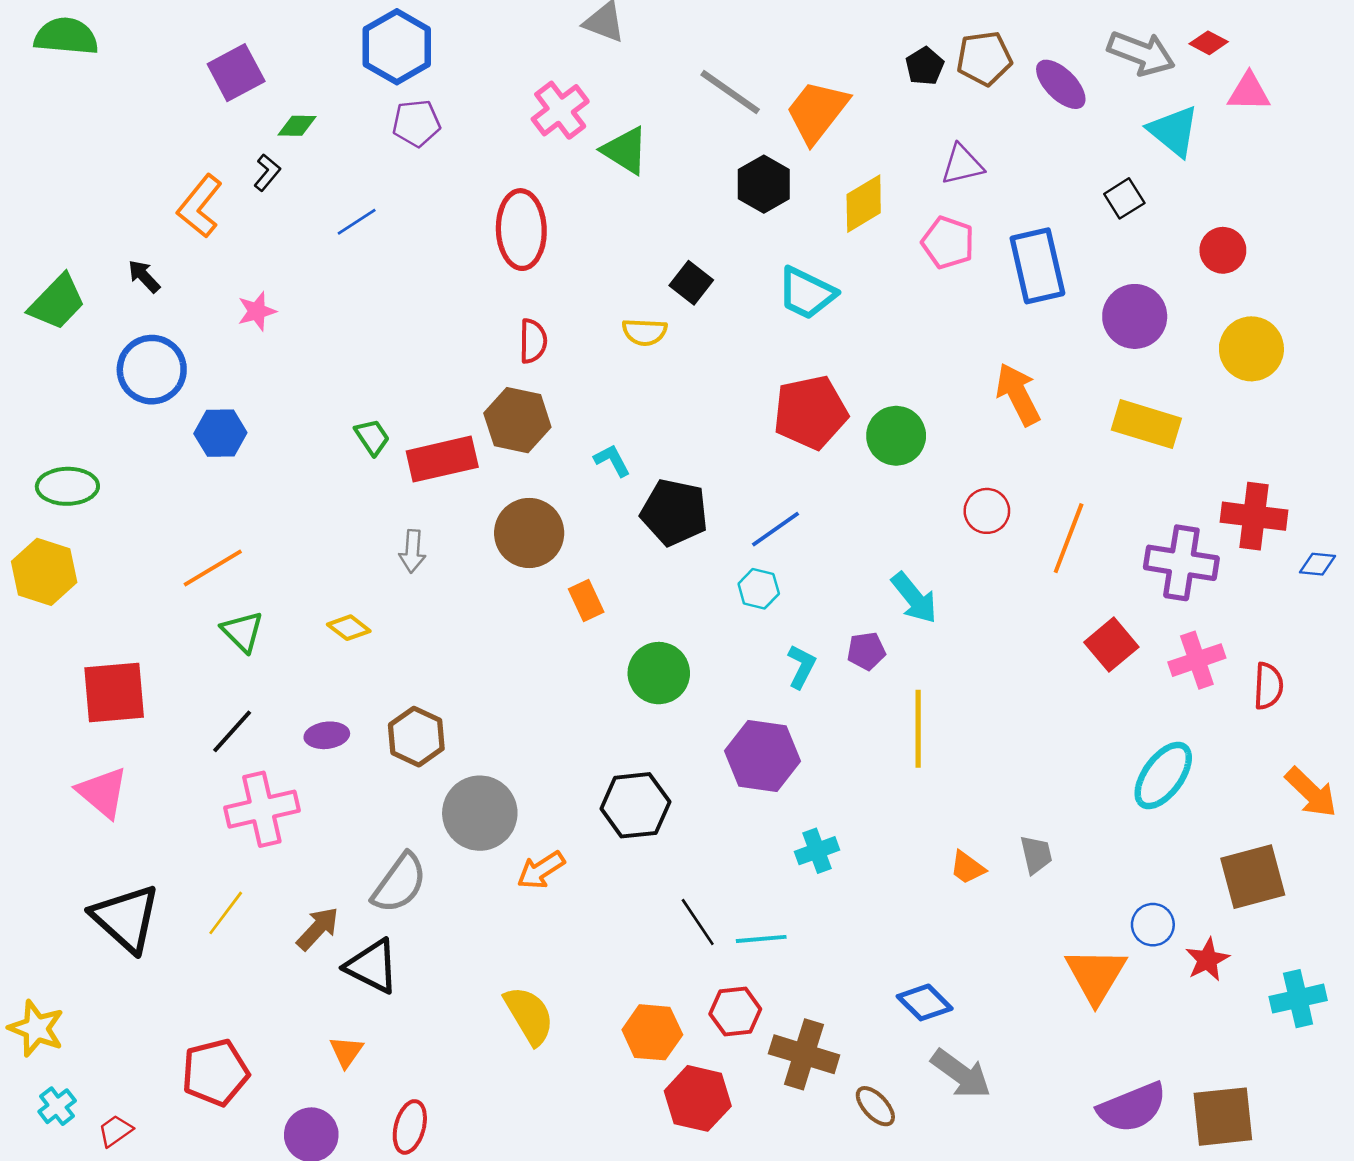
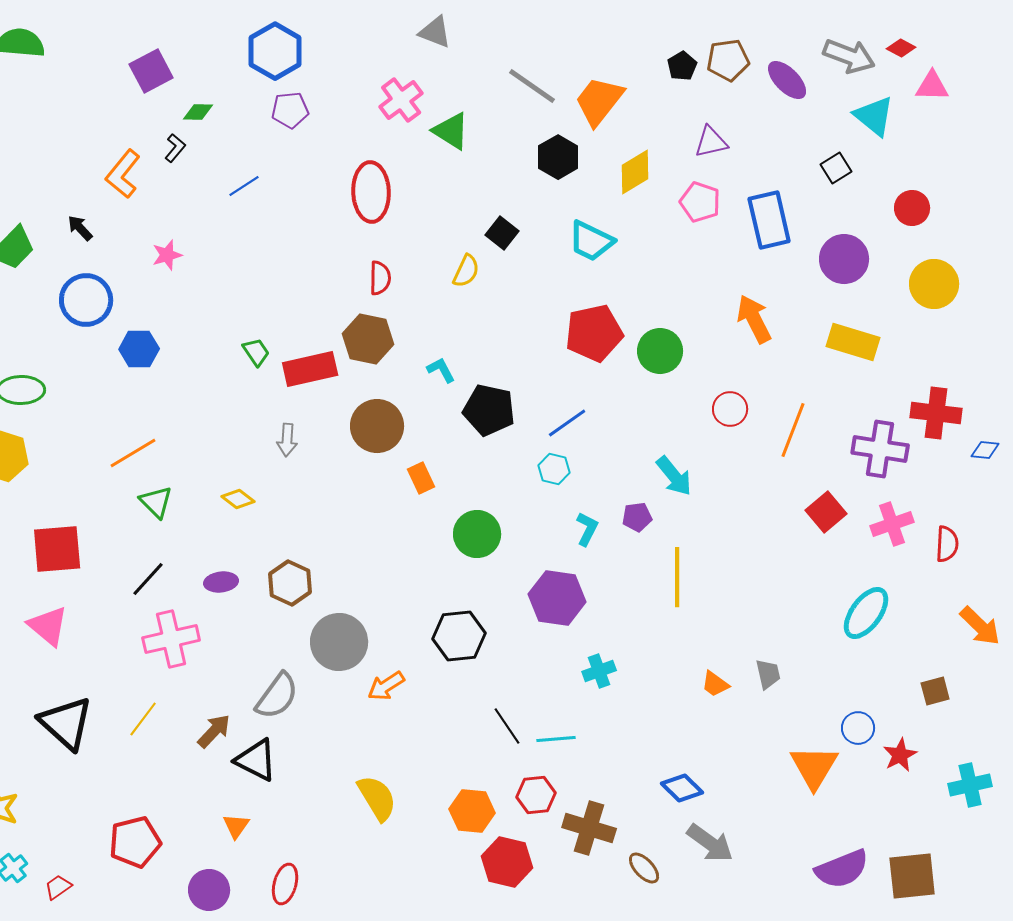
yellow semicircle: (645, 332) -> (466, 271), turned -68
brown square: (1253, 877) -> (935, 691), size x0.6

